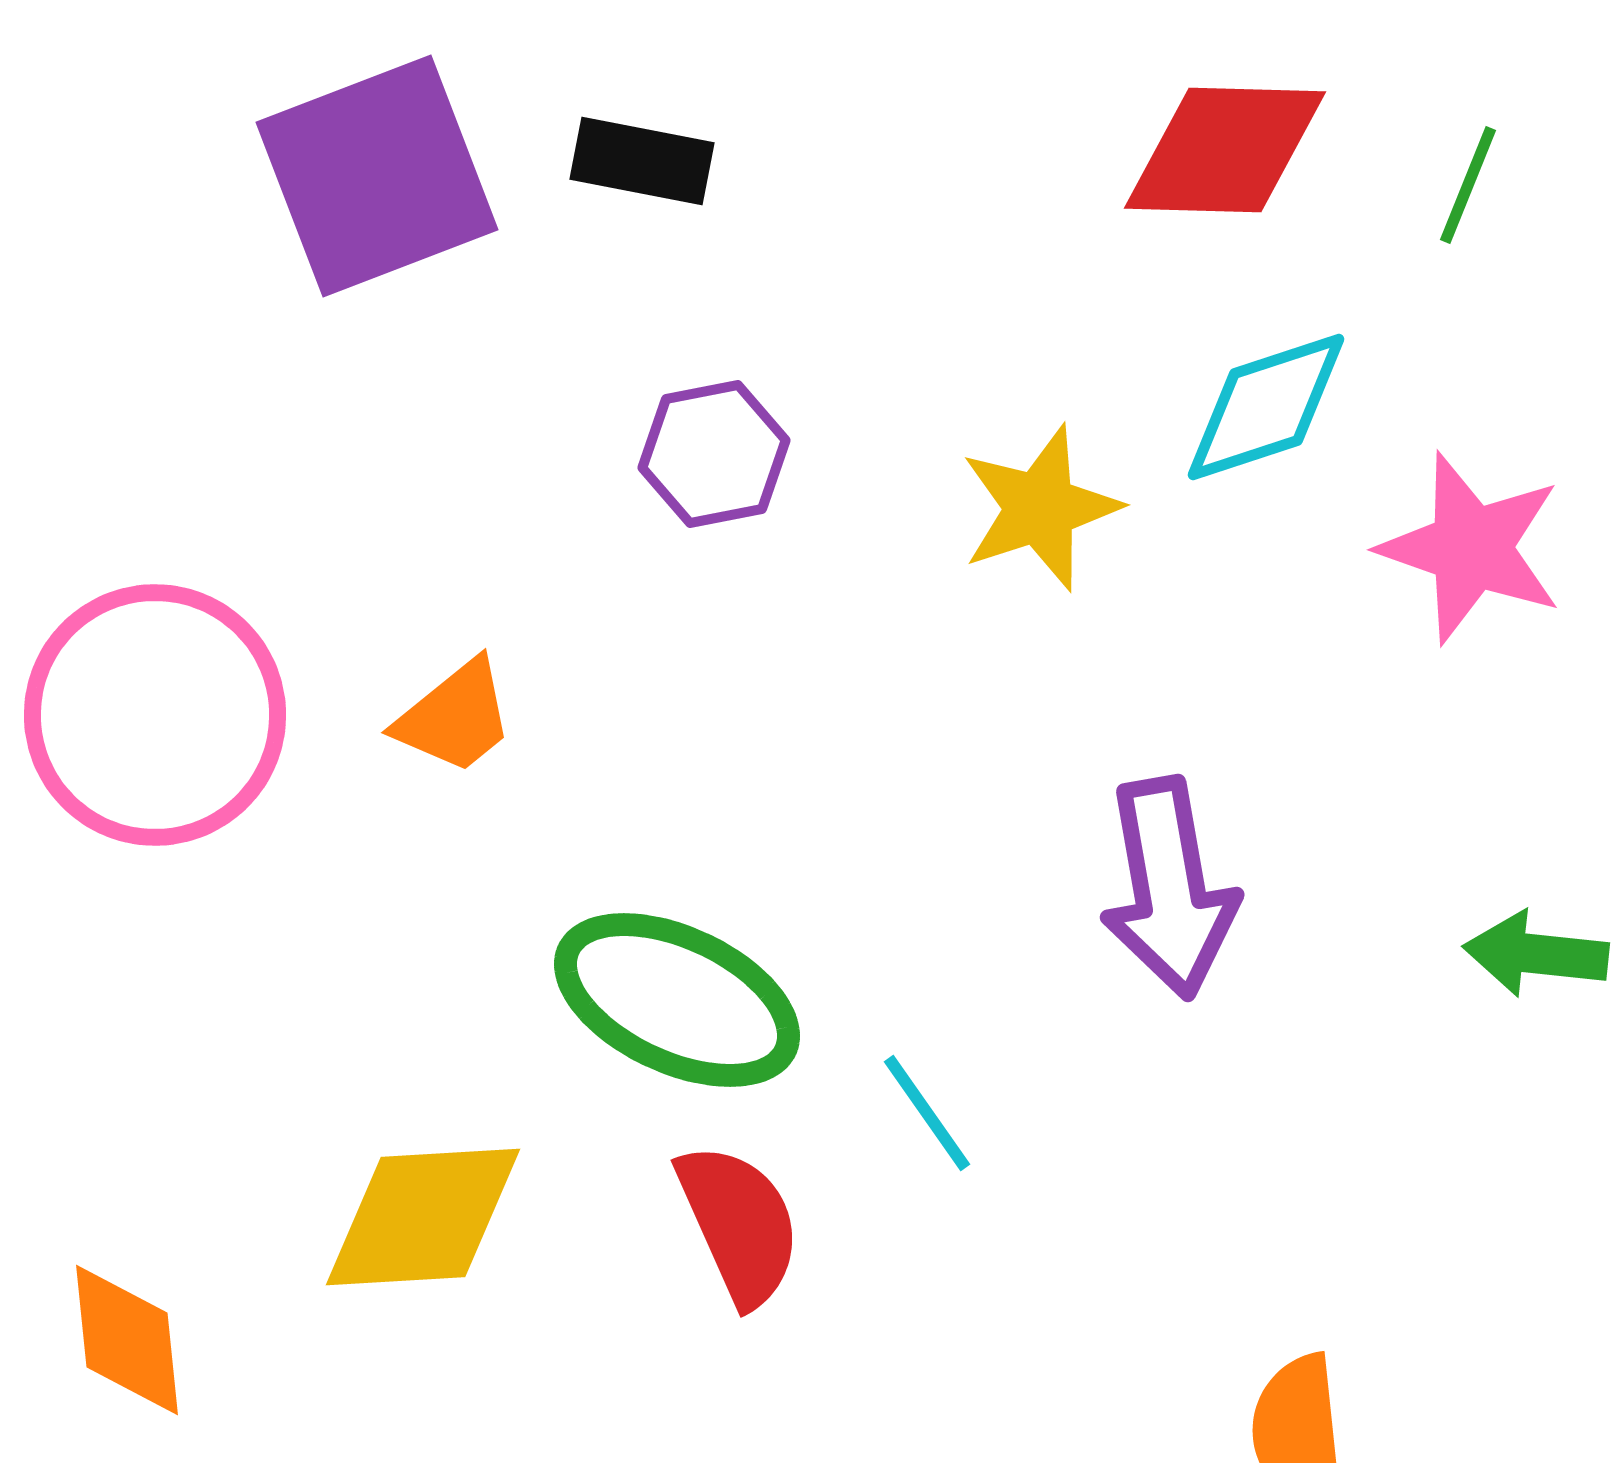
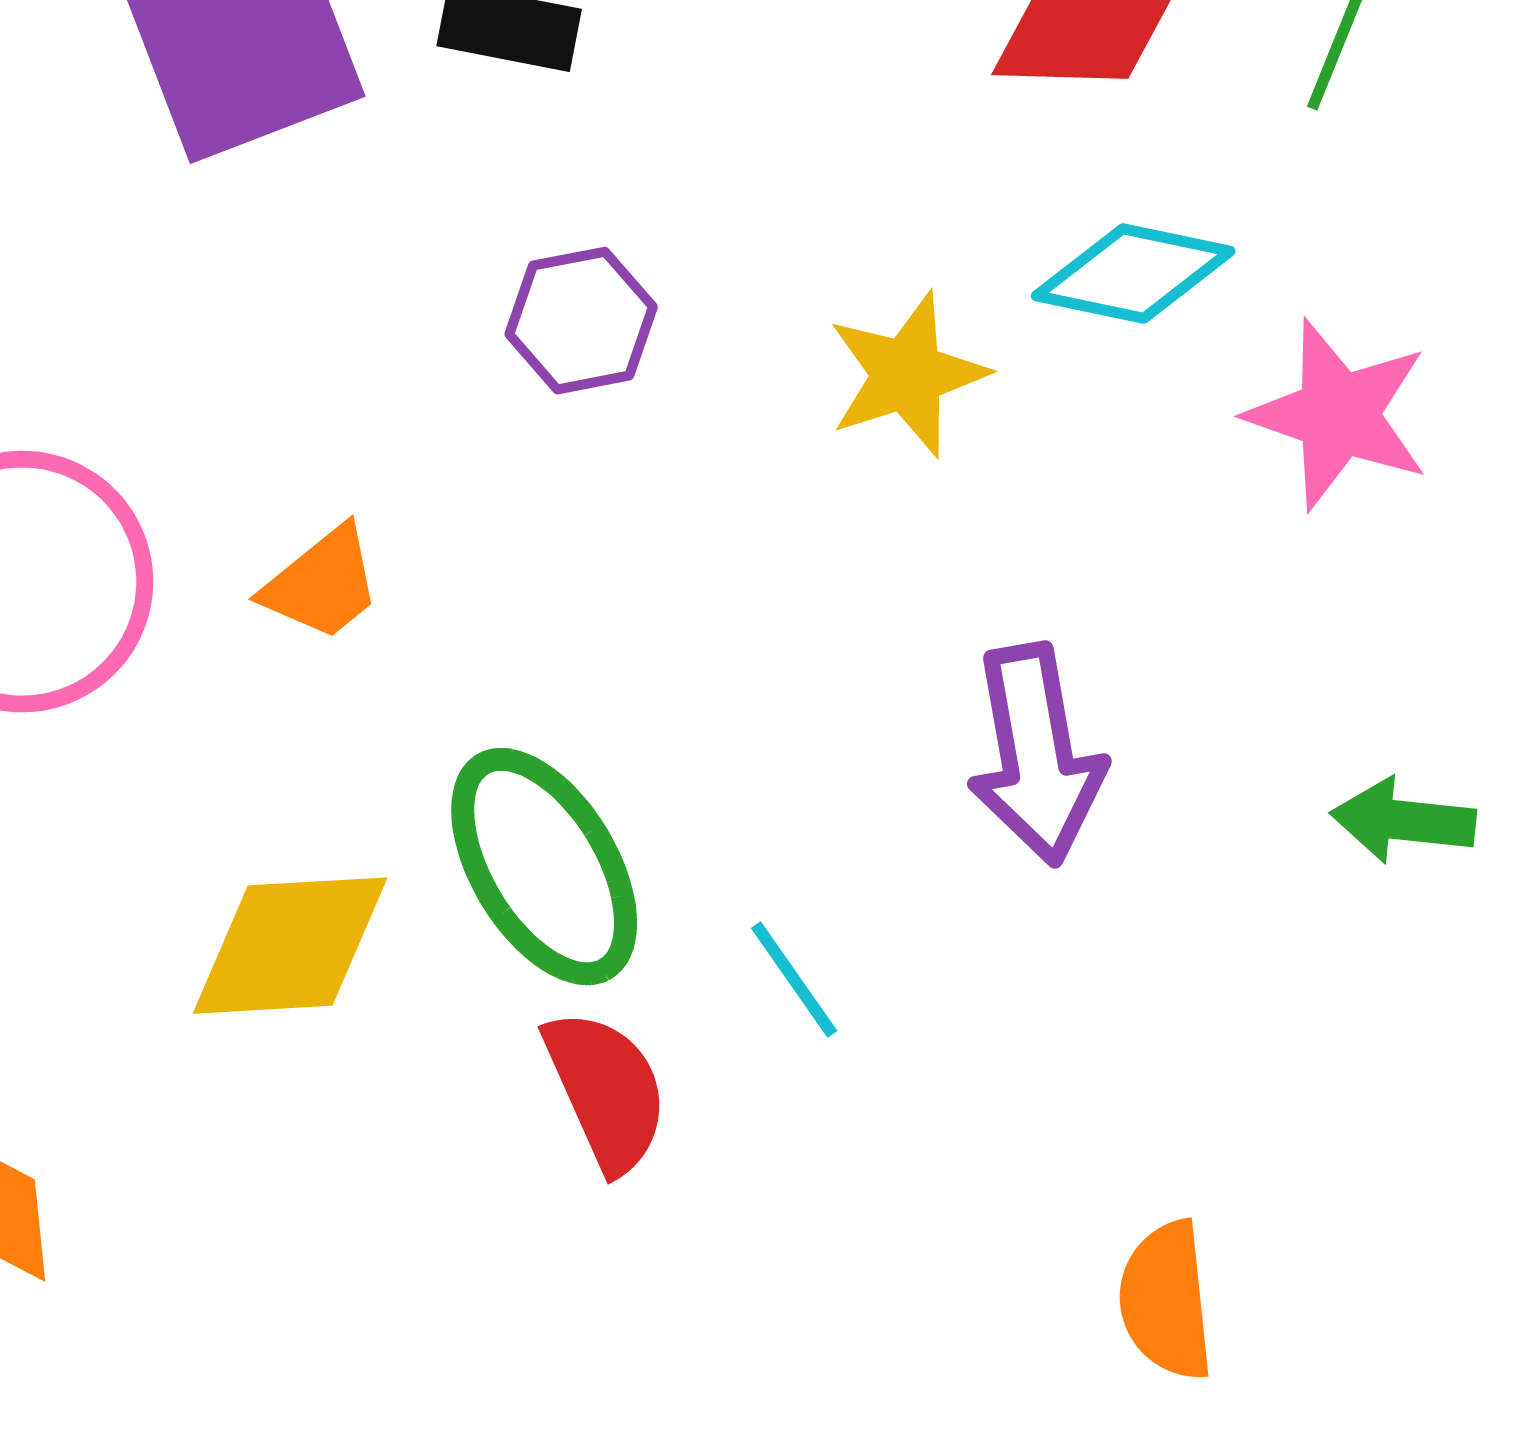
cyan diamond: (1266, 407) -> (1133, 274), turned 30
green ellipse: (677, 1000) -> (544, 867), turned 34
yellow diamond: (423, 1217) -> (290, 946), moved

